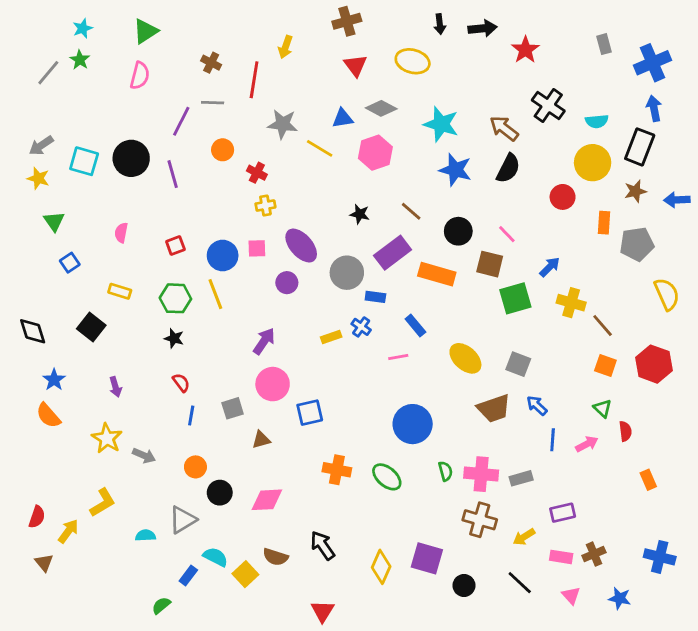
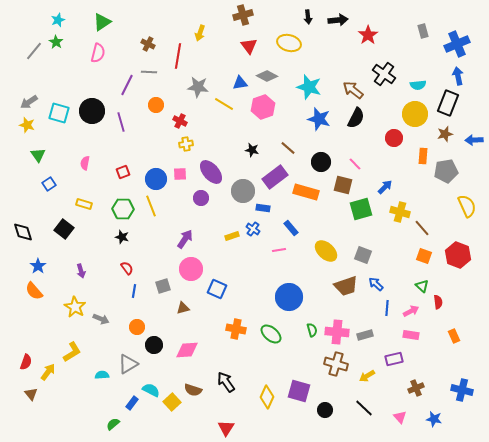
blue square: (310, 413) -> (217, 289), turned 36
pink rectangle: (561, 557) -> (411, 335), moved

